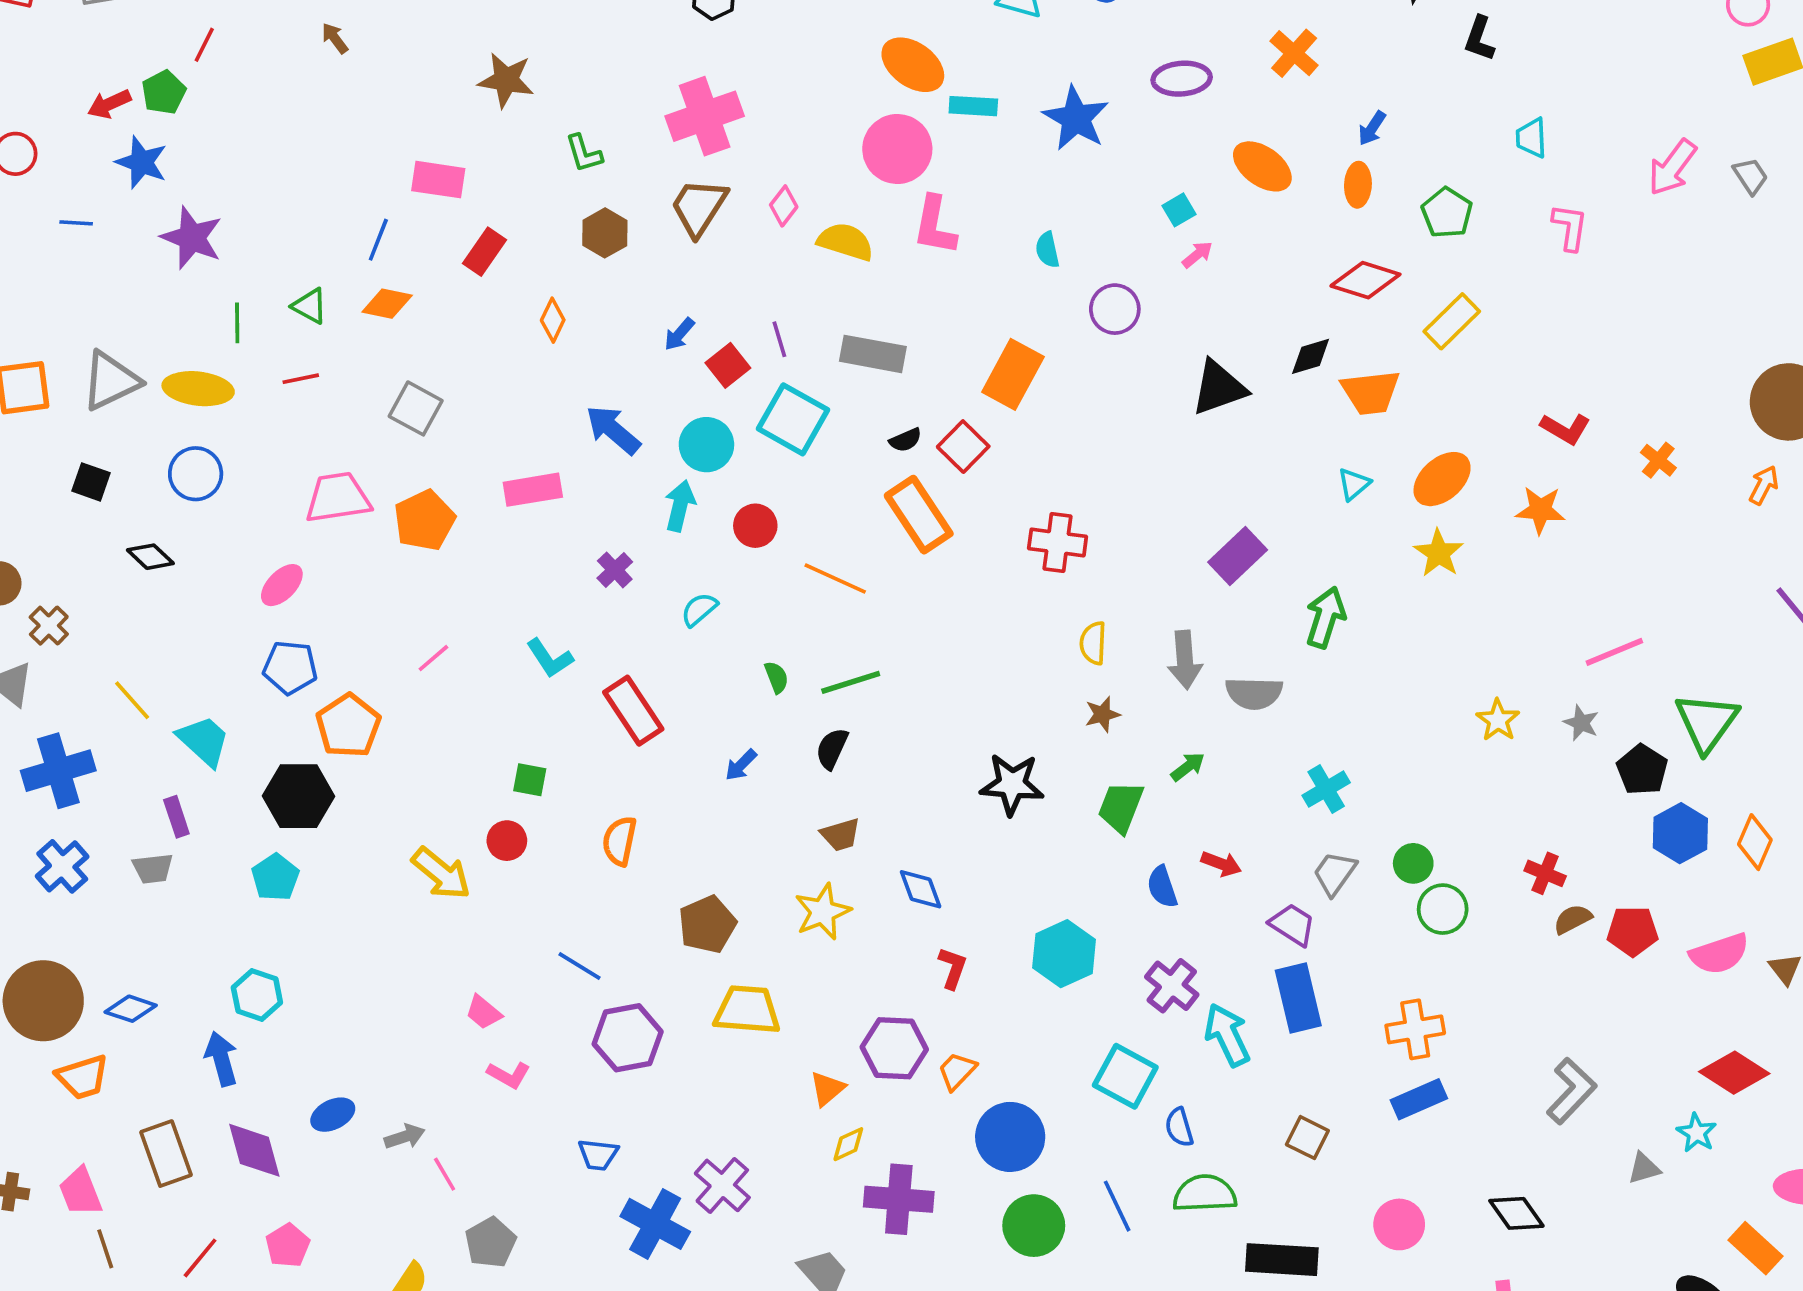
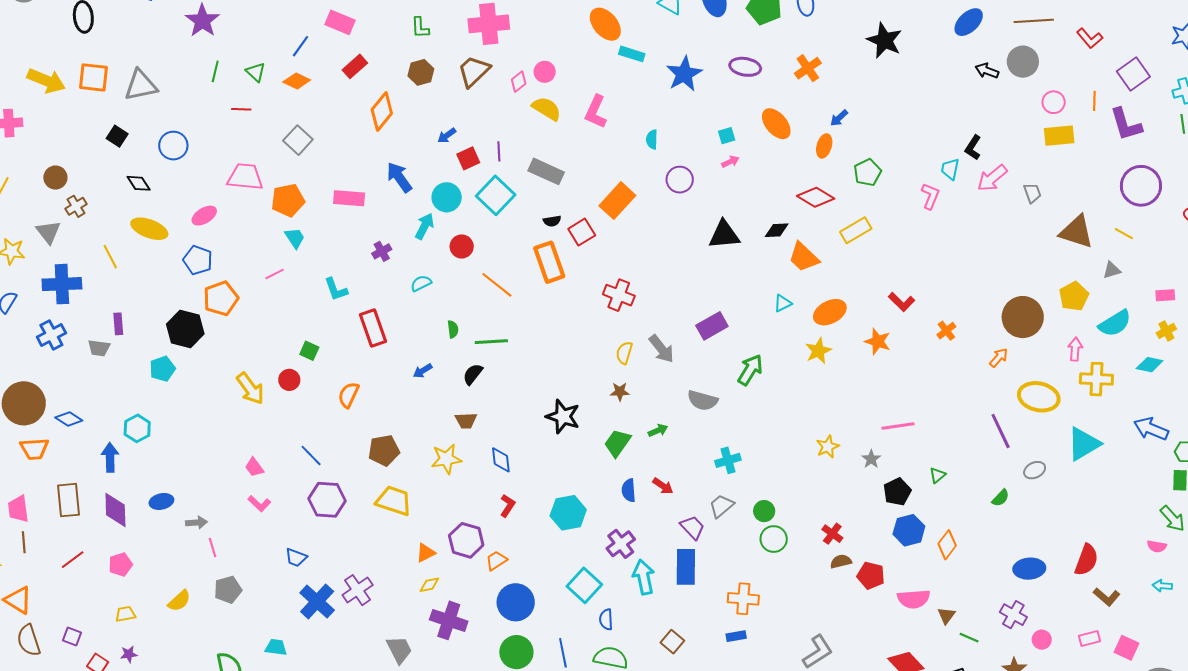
black L-shape: (1479, 39) -> (973, 148), moved
cyan trapezoid: (1531, 138) -> (950, 169), moved
pink circle: (897, 149) -> (545, 72), moved, size x0.6
orange diamond: (553, 320) -> (382, 111), size x1.6
yellow ellipse: (198, 389) -> (149, 229), moved
orange trapezoid: (1371, 392) -> (804, 257), turned 36
gray arrow: (1185, 660) -> (661, 349), moved, turned -48
green triangle: (1707, 722) -> (937, 475), size x0.5
cyan trapezoid: (204, 741) -> (295, 238), moved, size x0.7
blue rectangle: (1419, 1099) -> (736, 636), size x0.7

